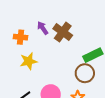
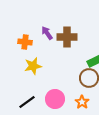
brown cross: (63, 32) -> (67, 37), turned -36

